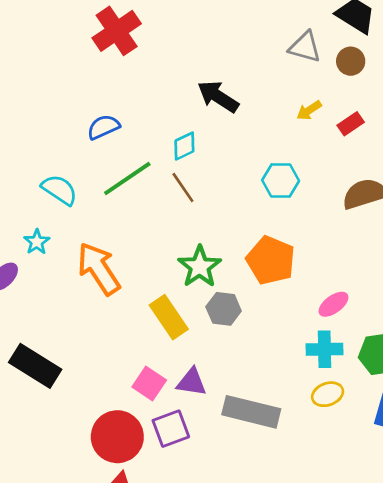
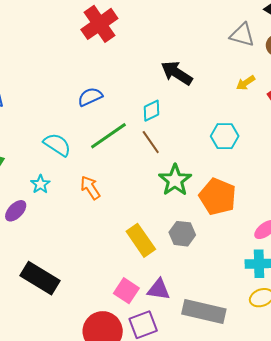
green star: (200, 267) -> (175, 180), moved
orange arrow: (99, 269) -> (90, 188), moved, size x0.6

